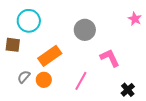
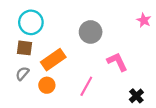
brown square: (13, 45) -> (25, 48), moved
gray semicircle: (24, 77) -> (22, 74), moved

